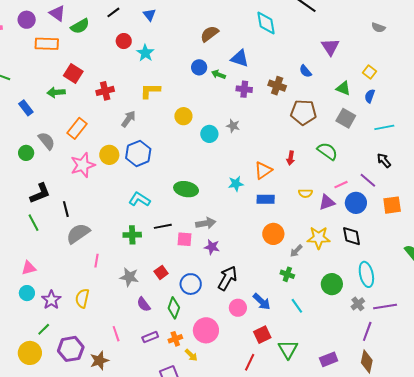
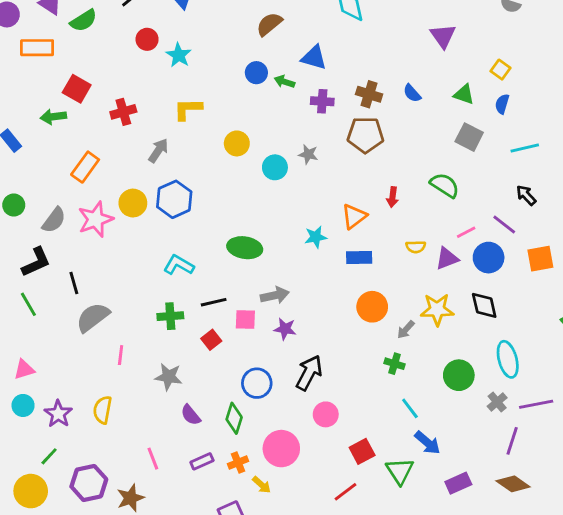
blue semicircle: (305, 71) -> (412, 93), moved
brown pentagon: (303, 112) -> (365, 135), moved
gray semicircle: (47, 141) -> (54, 220), moved, turned 78
red square: (161, 272) -> (211, 340), moved
blue arrow: (262, 302) -> (427, 443), moved
red line: (250, 362) -> (346, 492), turned 30
brown diamond: (367, 362) -> (513, 484), turned -65

